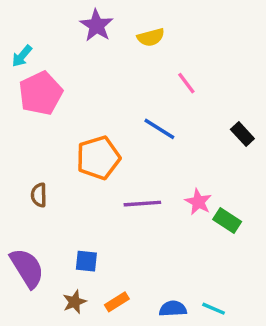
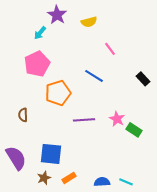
cyan arrow: (22, 56) -> (40, 33), moved
pink pentagon: (41, 93) -> (37, 64), moved
blue square: (86, 261) -> (51, 154), size x1.6

